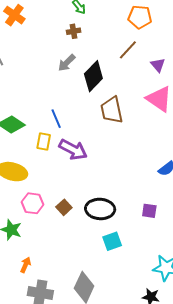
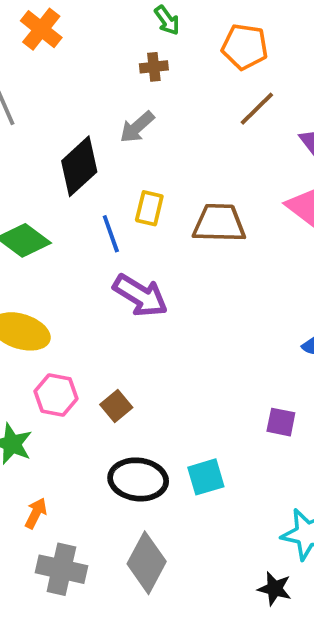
orange pentagon: (140, 17) -> (245, 47), moved
black diamond: (93, 76) -> (79, 166), moved
brown trapezoid: (112, 110) -> (219, 223), turned 100
yellow rectangle: (44, 141) -> (149, 208), moved
black ellipse: (100, 209) -> (138, 479), moved

